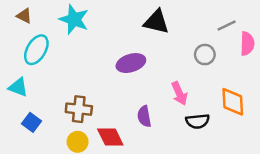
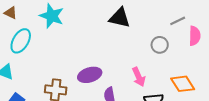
purple ellipse: (131, 63) -> (90, 75), moved
orange diamond: (233, 102) -> (183, 84), turned -30

